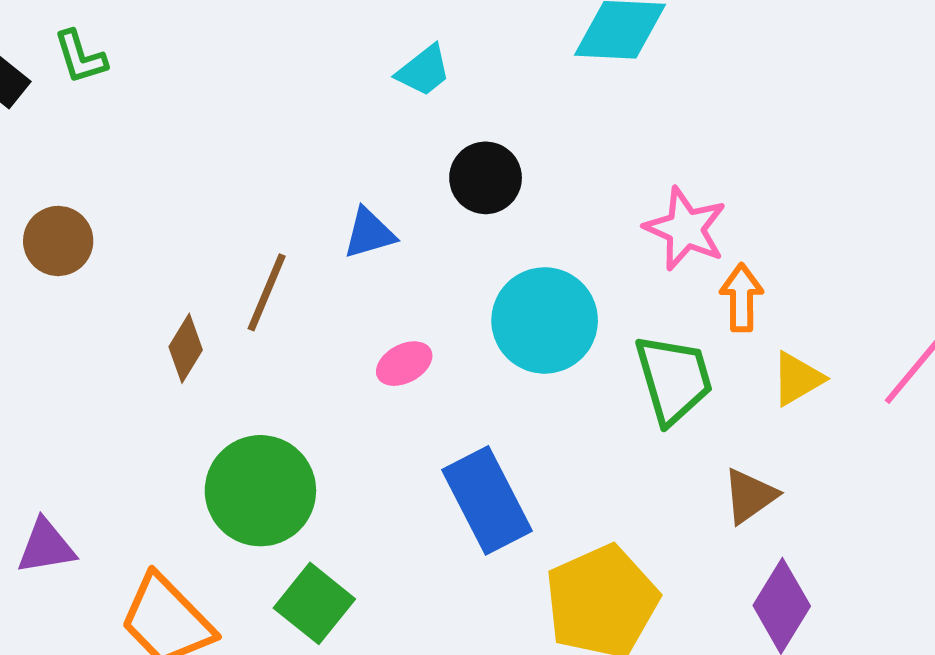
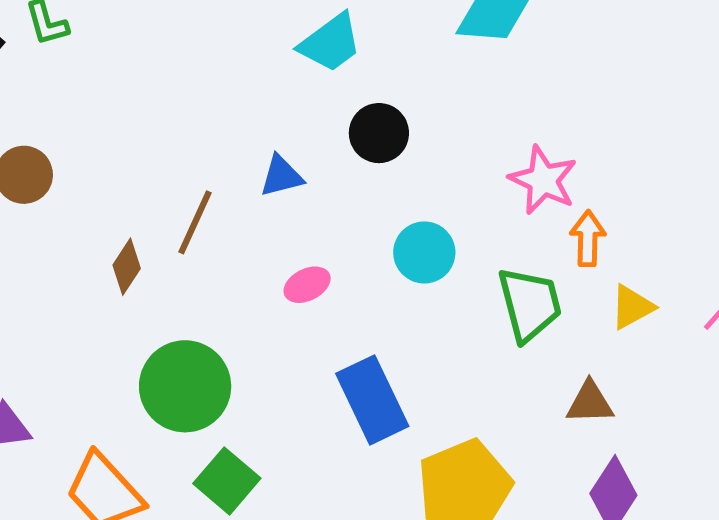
cyan trapezoid: (424, 71) -> (330, 43), size x1.4
cyan circle: (545, 320) -> (424, 252), size x0.7
brown triangle: (750, 496) -> (590, 403), turned 32

